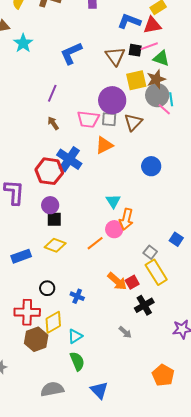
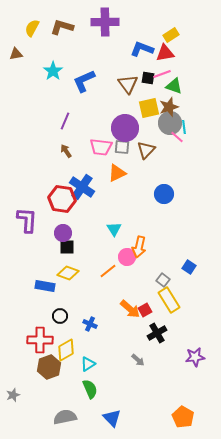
cyan star: (23, 43) -> (53, 71), moved
cyan triangle: (113, 201) -> (114, 229), moved
blue rectangle: (21, 256) -> (45, 286), moved, turned 30
orange pentagon: (163, 375) -> (183, 417), moved

